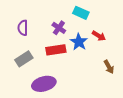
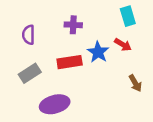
cyan rectangle: (81, 13) -> (128, 16), moved, turned 49
purple cross: (59, 28) -> (73, 25), moved, turned -32

